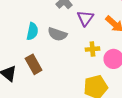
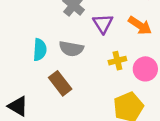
brown rectangle: (34, 64) -> (60, 83), moved

